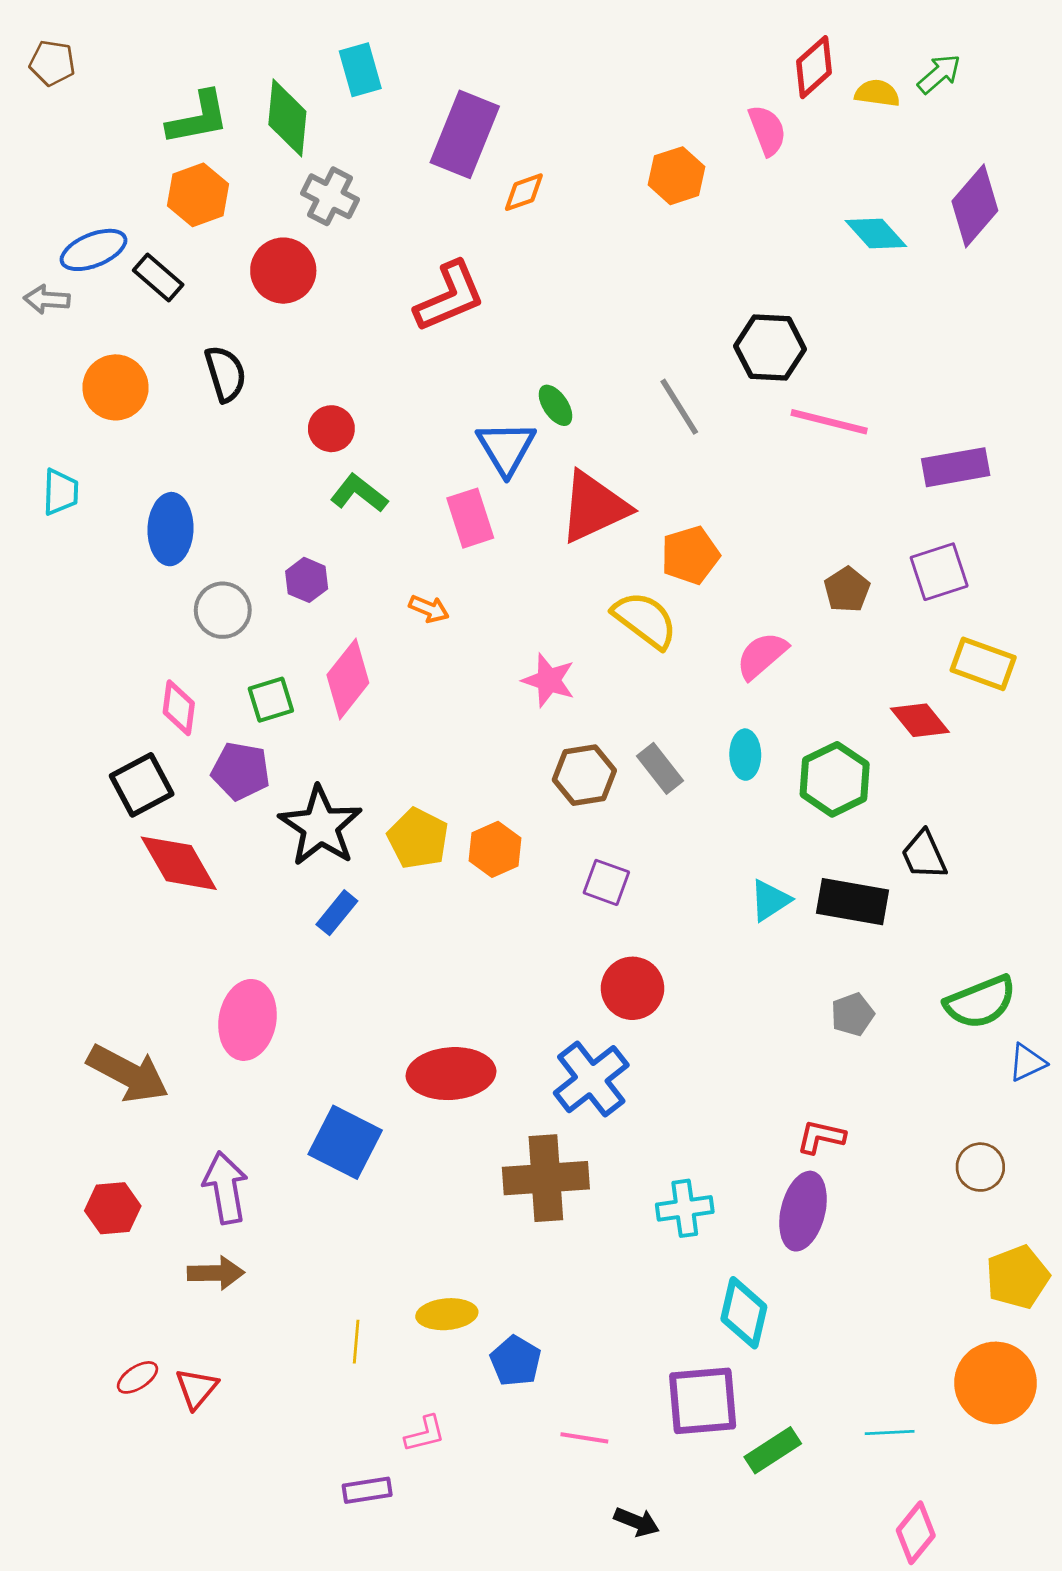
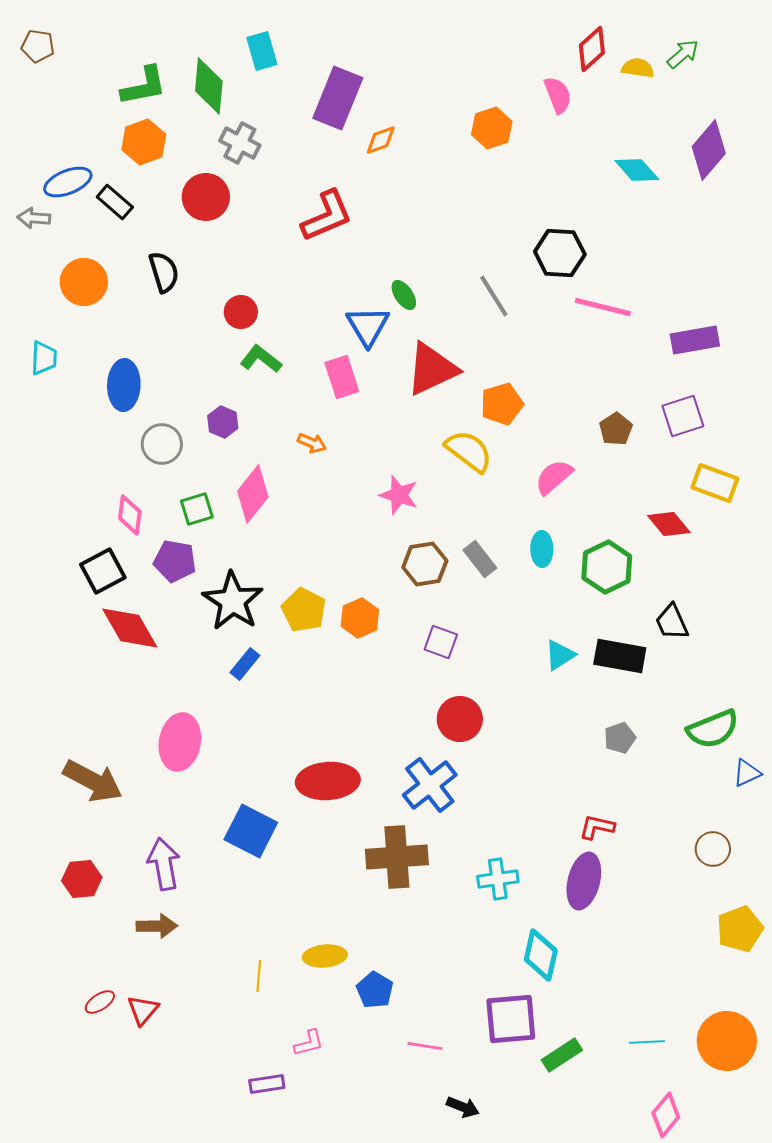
orange circle: (996, 1383) -> (727, 1041), moved

